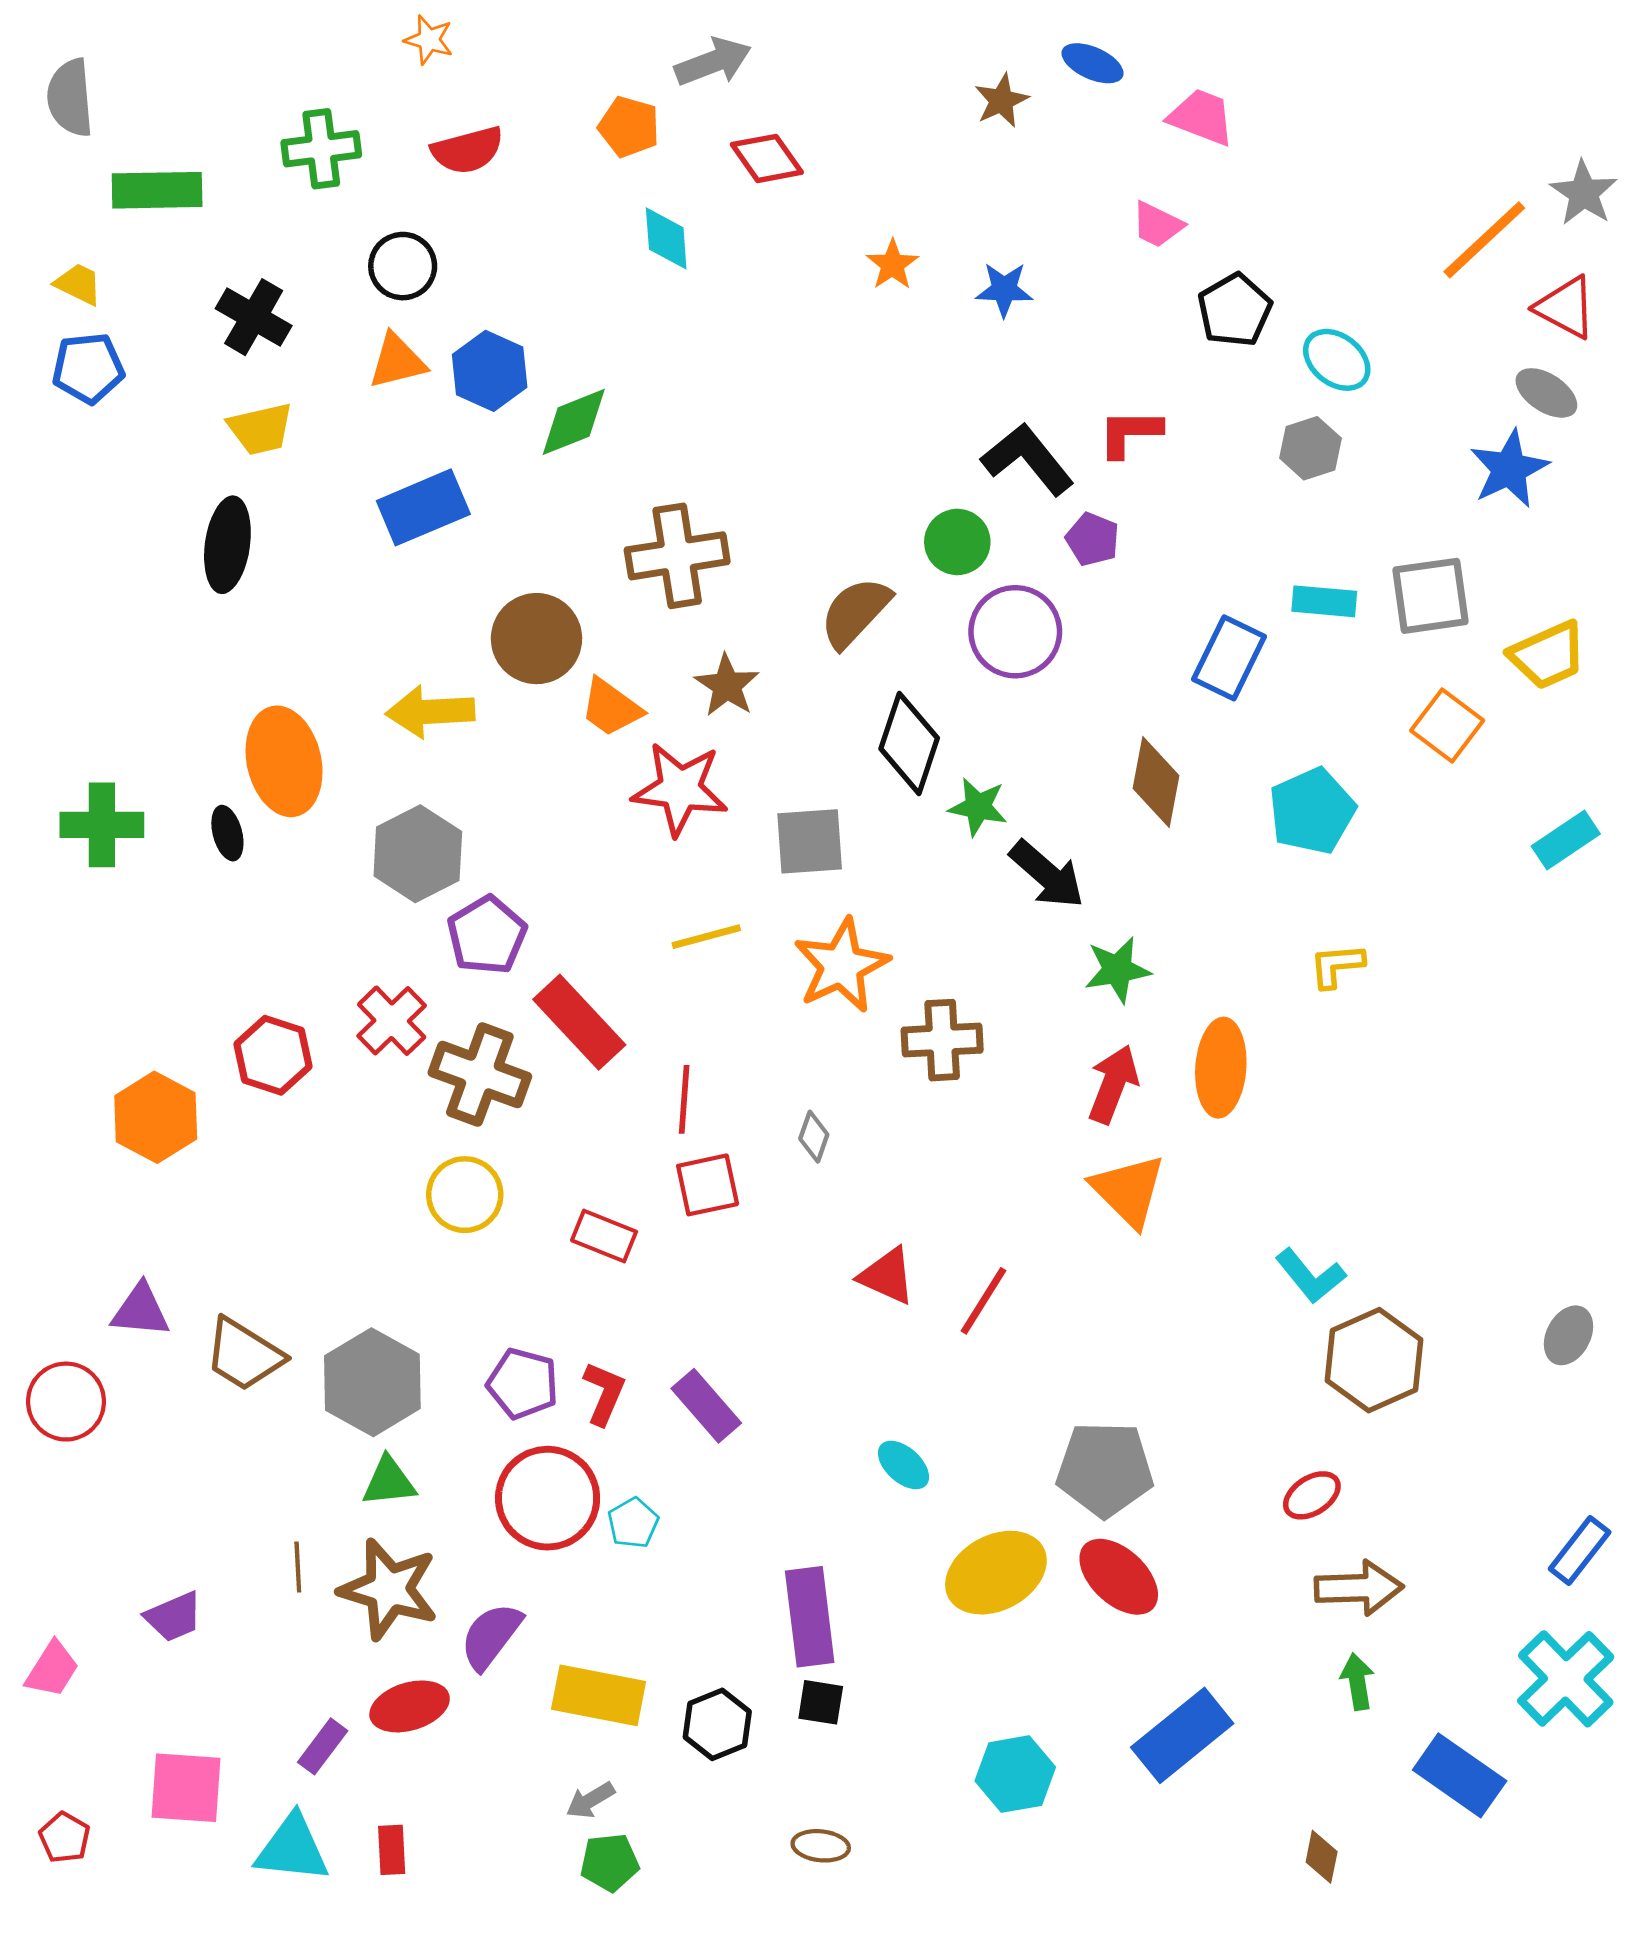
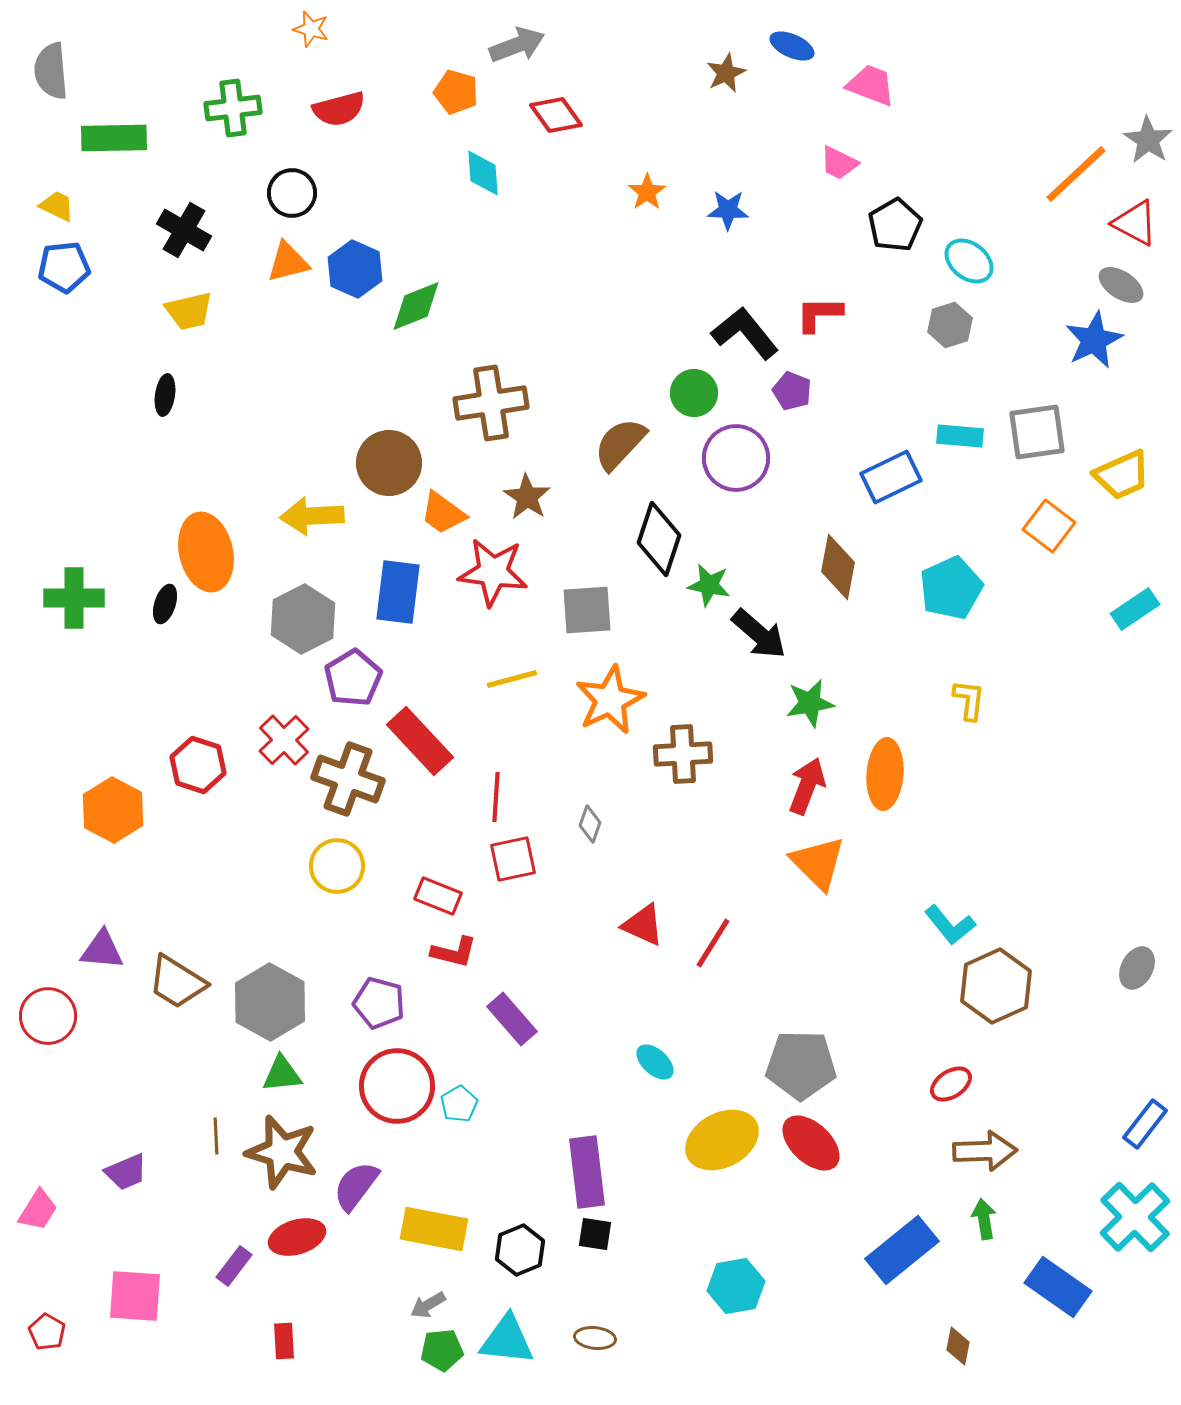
blue rectangle: (423, 507) -> (398, 592), moved, turned -60
black ellipse: (227, 545) -> (165, 395), size x0.6
blue rectangle: (1229, 658) -> (891, 477), turned 38
black ellipse: (227, 833) -> (165, 604), turned 33
yellow L-shape: (1337, 966) -> (969, 700), turned 102
red L-shape: (604, 1393) -> (454, 952), moved, turned 81
blue rectangle: (1182, 1735) -> (902, 1250), moved
cyan triangle: (292, 1849) -> (507, 1340), moved

